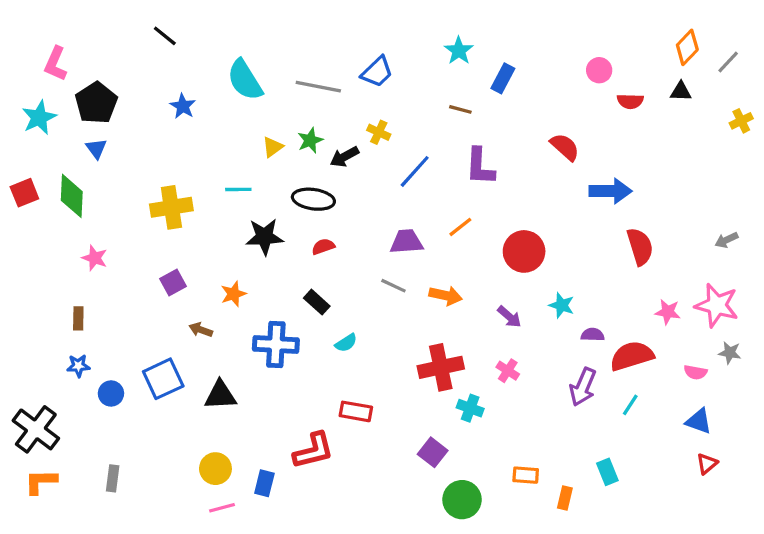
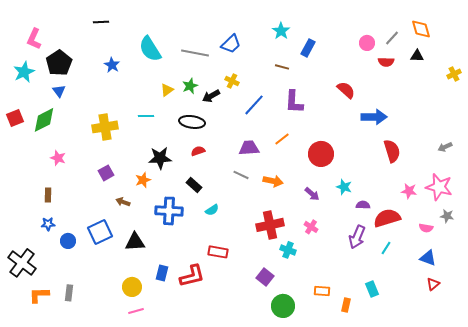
black line: (165, 36) -> (101, 22), turned -42
orange diamond: (687, 47) -> (421, 29), turned -60
gray line: (728, 62) -> (392, 38), moved
green diamond: (72, 196) -> (44, 120), turned 60
black star: (264, 237) -> (160, 158), moved
orange L-shape: (41, 482) -> (39, 295), moved
blue rectangle: (264, 483) -> (162, 273), moved

